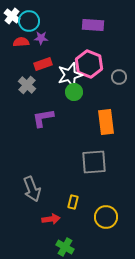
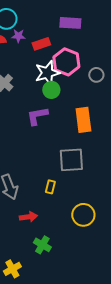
red rectangle: (43, 64) -> (41, 44), moved
purple L-shape: (43, 118) -> (37, 116), moved
yellow rectangle: (73, 202) -> (50, 187), moved

